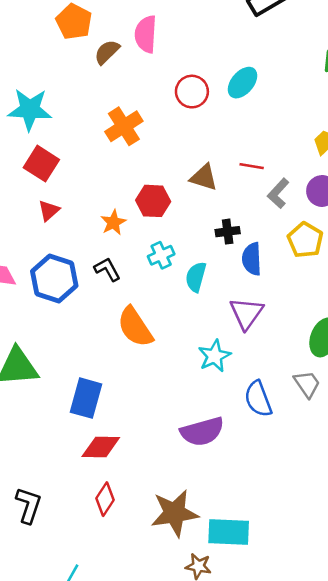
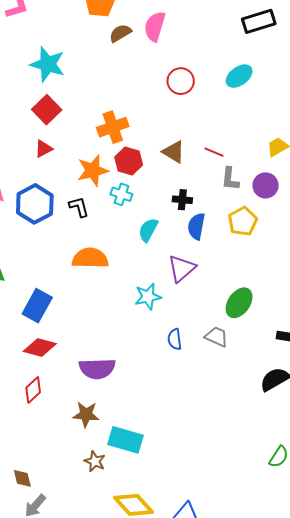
cyan ellipse: (243, 83) -> (239, 76), moved
orange cross: (124, 126) -> (113, 127), moved
gray L-shape: (278, 193) -> (230, 179), turned -50
orange star: (113, 222) -> (93, 171), size x1.5
cyan cross: (161, 255) -> (121, 194), moved, turned 30
orange semicircle: (135, 327) -> (90, 258), turned 111
gray trapezoid: (307, 384) -> (217, 337), turned -45
blue semicircle: (258, 399) -> (175, 339), size x0.7
purple semicircle: (202, 431) -> (97, 369), moved
brown star: (175, 513) -> (86, 414), size x0.7

